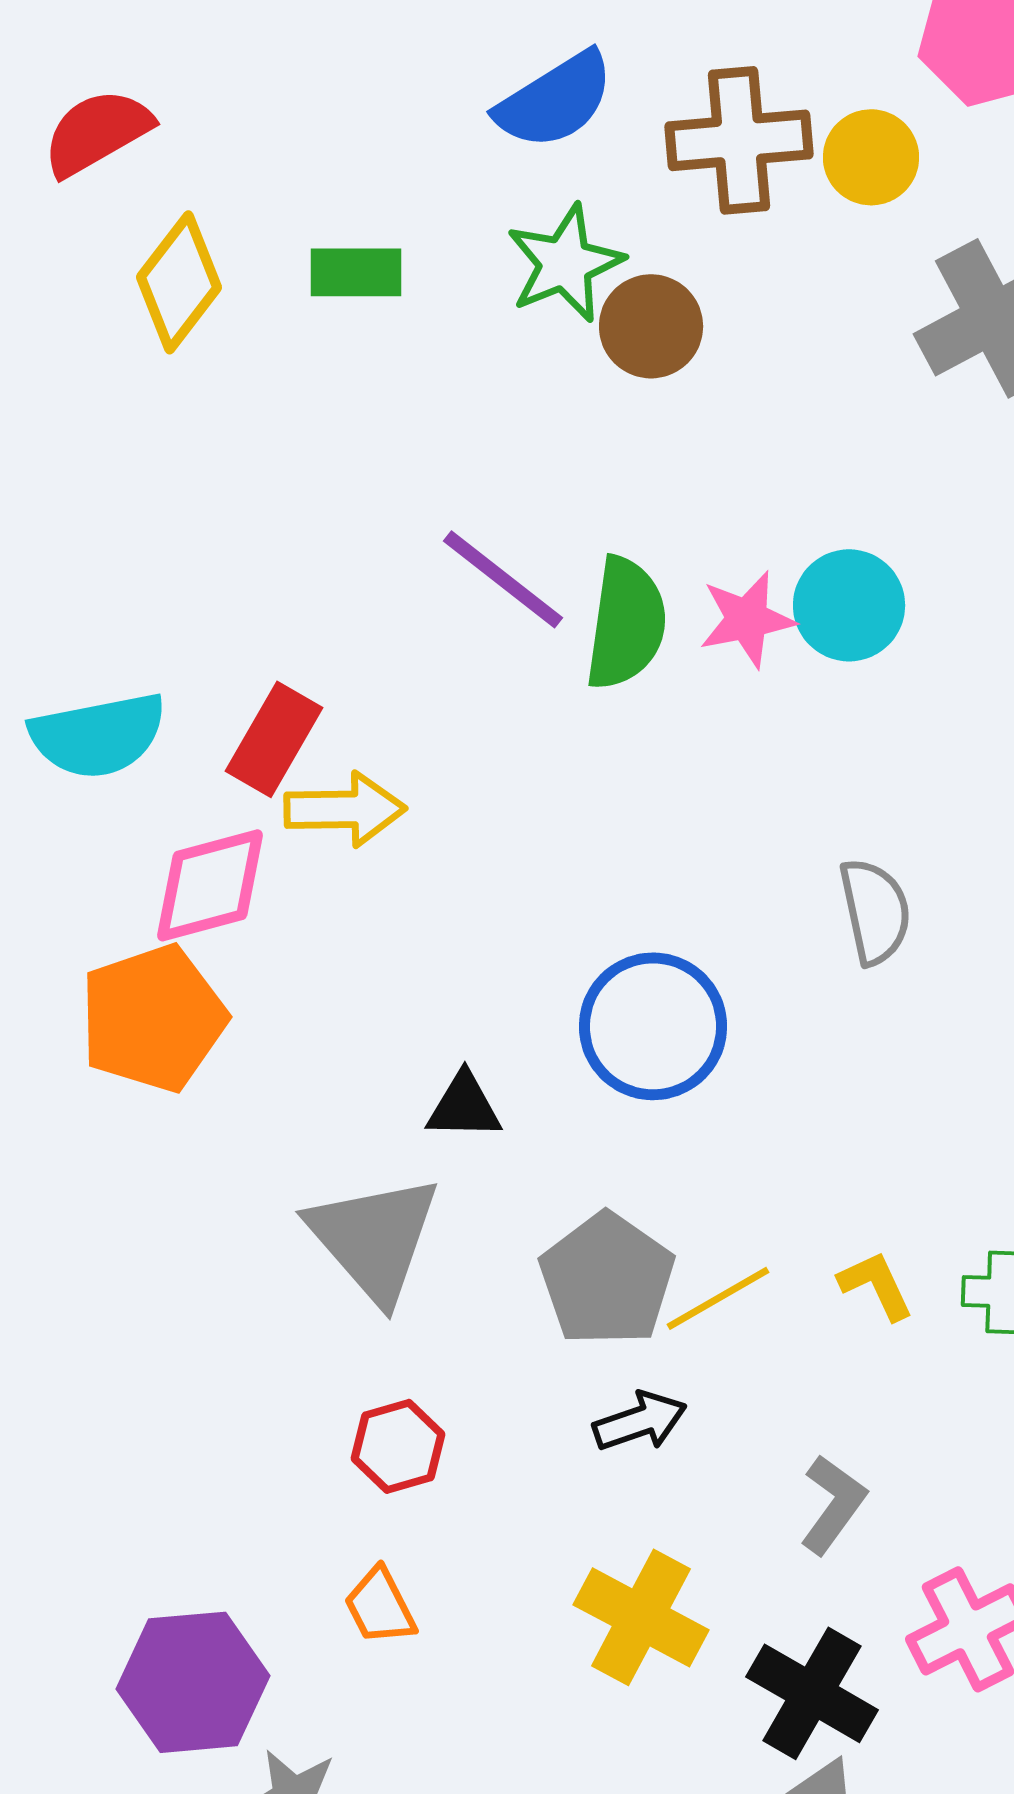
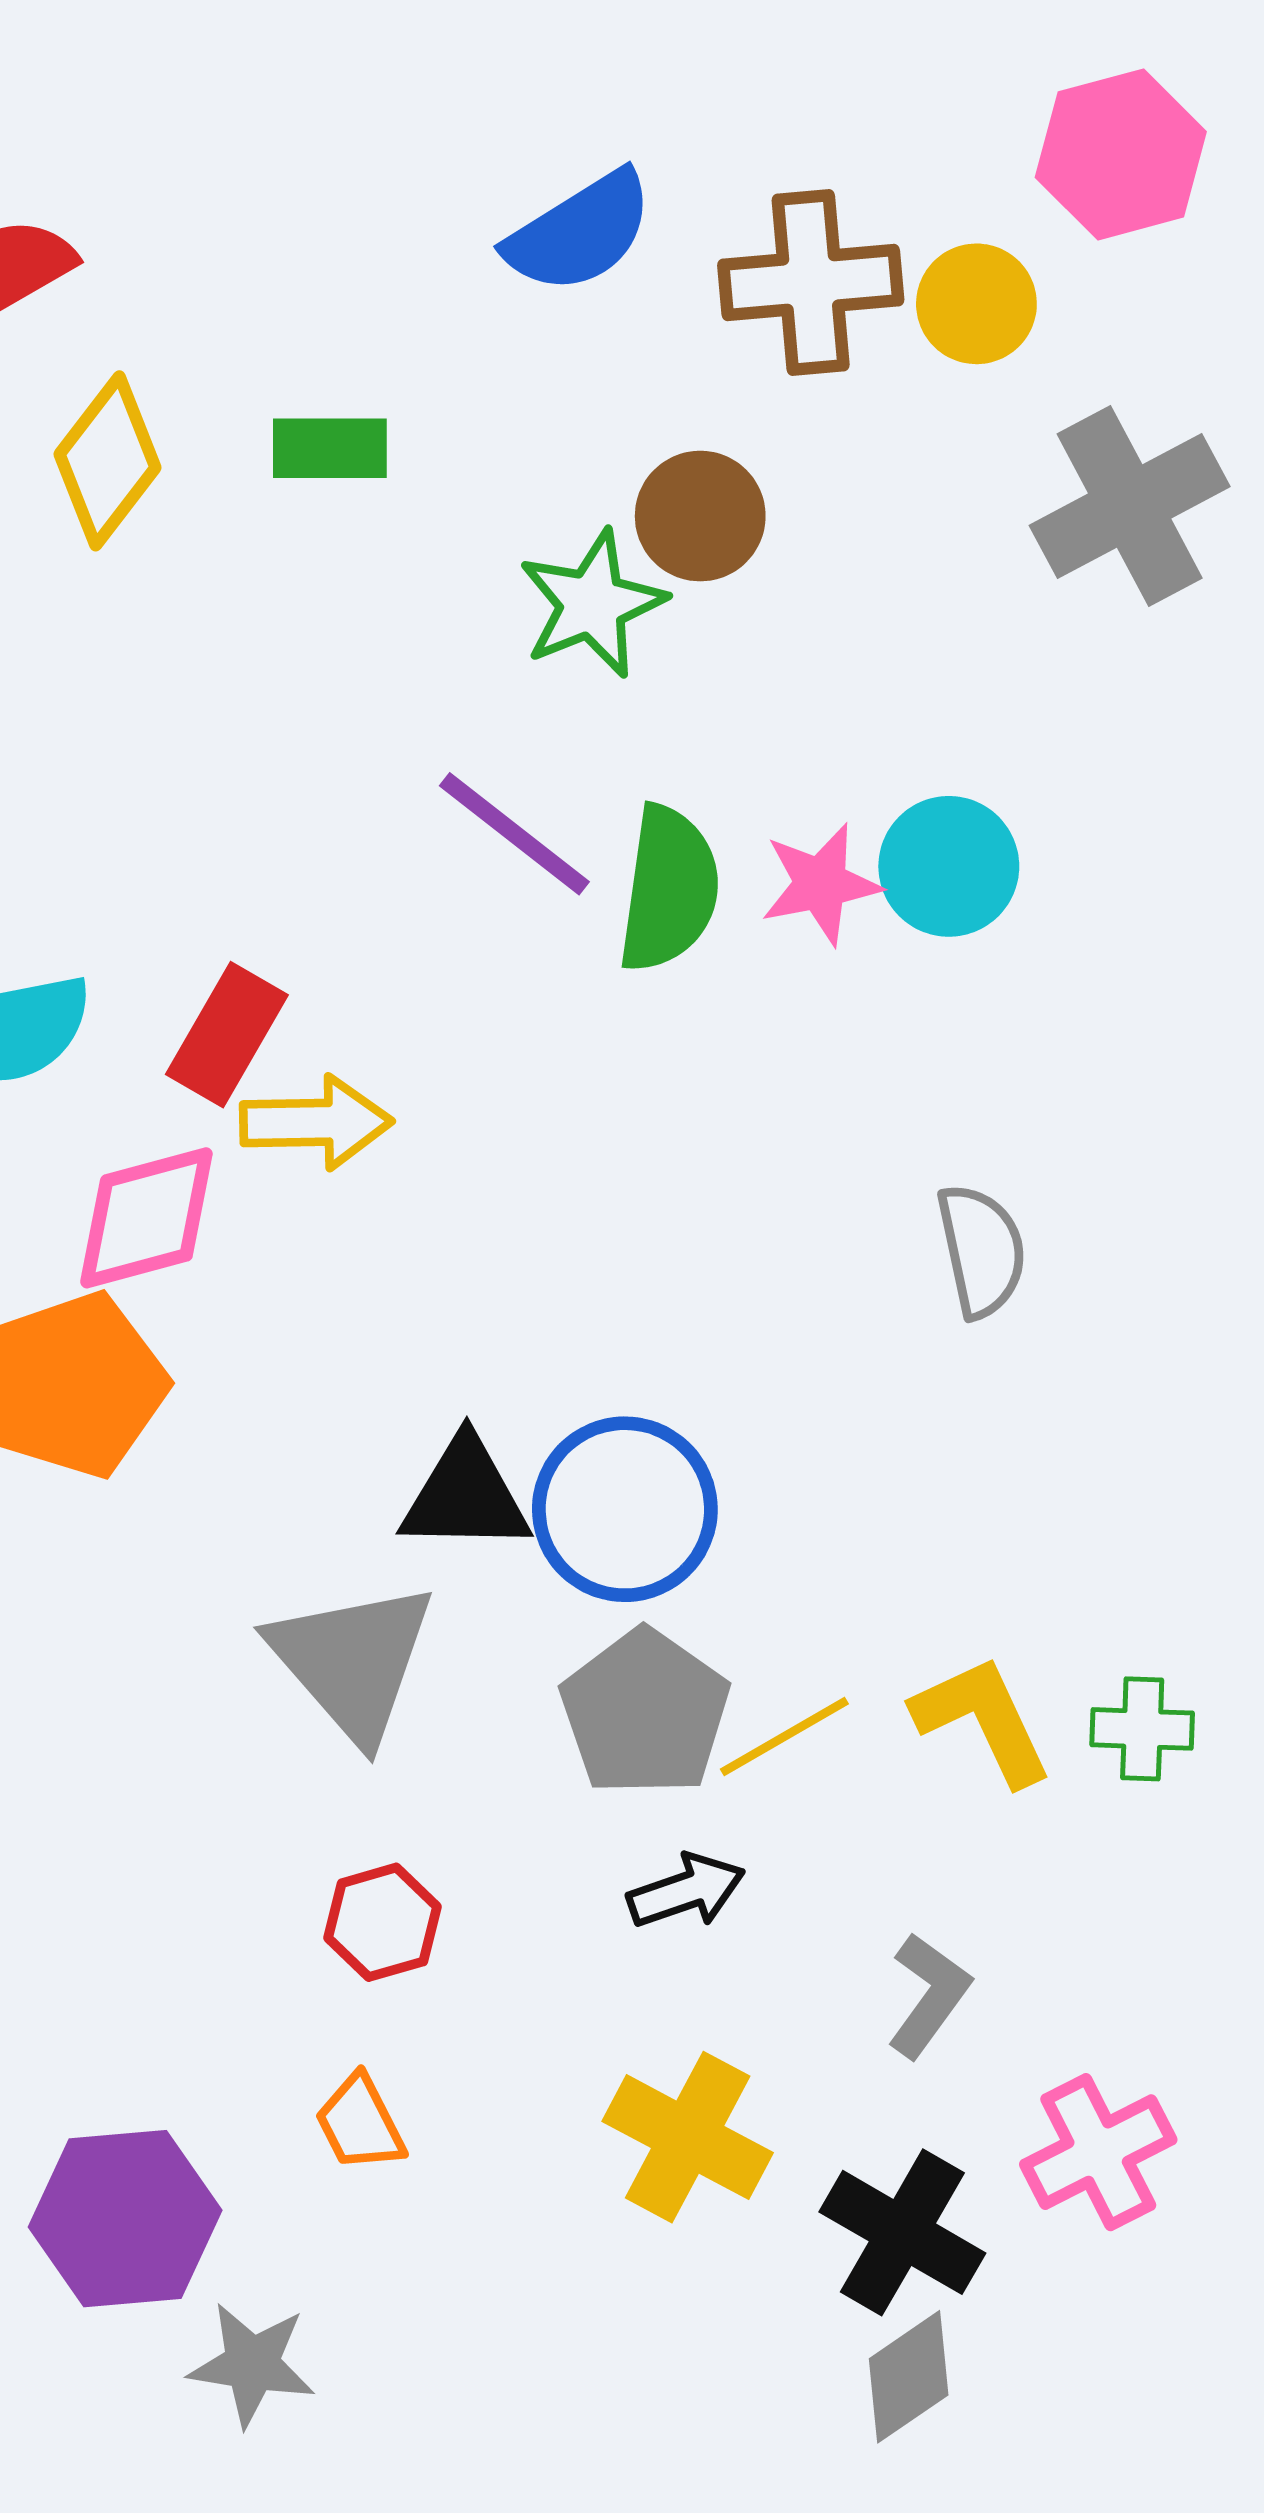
green star: (565, 263) -> (592, 604), moved
blue circle: (653, 1026) -> (625, 1509), moved
black triangle: (464, 1106) -> (465, 1495), size x1.4
yellow L-shape: (876, 1285) -> (983, 1720), size x1.5

